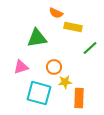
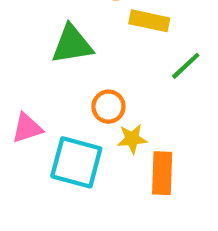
pink triangle: (21, 67) -> (27, 128), moved

